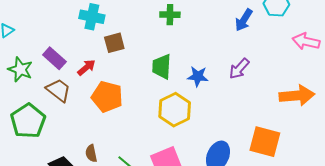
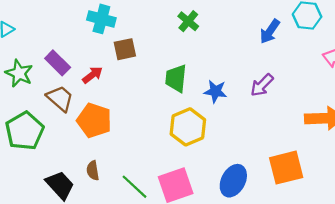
green cross: (170, 15) -> (188, 21), turned 36
orange pentagon: (107, 97) -> (94, 120), moved
orange square: (265, 142) -> (286, 168), turned -32

